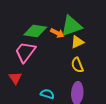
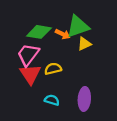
yellow semicircle: (77, 65) -> (53, 69), moved, turned 98
red triangle: (15, 78) -> (30, 74), moved, size x1.5

